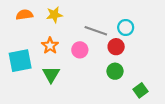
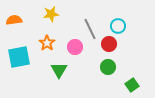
orange semicircle: (24, 15) -> (14, 20), moved
gray line: (96, 31) -> (90, 29), turned 45
green triangle: (51, 74) -> (59, 70), moved

